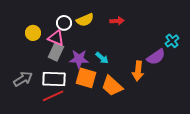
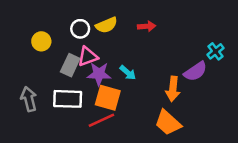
pink triangle: (56, 38) -> (88, 56), moved, turned -42
gray arrow: (23, 79) -> (29, 99), turned -72
orange trapezoid: (112, 86) -> (168, 123), moved
red line: (53, 96) -> (101, 120), moved

